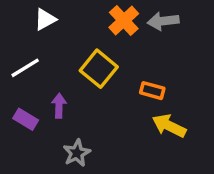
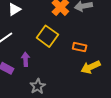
yellow arrow: (169, 126) -> (91, 67), turned -48

